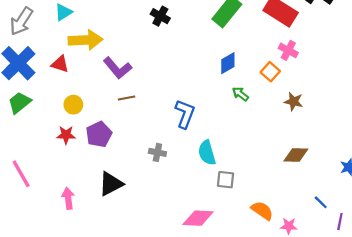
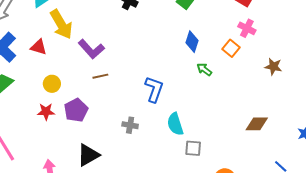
yellow arrow: (85, 40) -> (61, 24), turned 64
blue diamond: (228, 63) -> (192, 42), turned -40
brown star: (294, 102) -> (273, 67), moved

